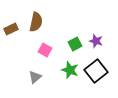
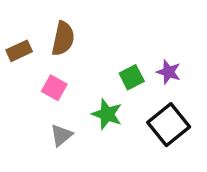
pink square: (45, 50) -> (54, 88), moved
green star: (70, 70) -> (107, 114), moved

